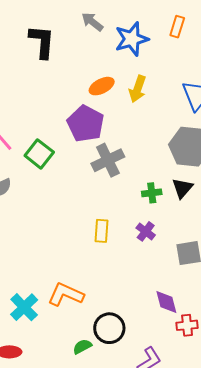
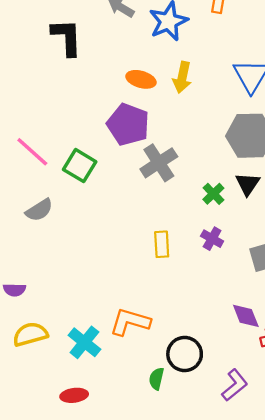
orange ellipse: (102, 86) -> (141, 79), turned 50
green cross: (152, 193) -> (213, 194), turned -30
green semicircle: (82, 346) -> (156, 379), turned -42

